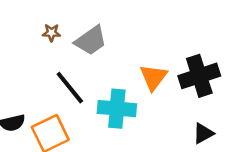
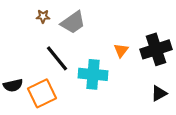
orange triangle: (153, 77) -> (121, 50), size x0.7

